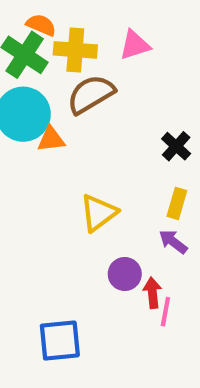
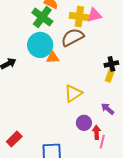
yellow cross: (75, 50) -> (79, 17), moved
black cross: (176, 146) -> (111, 64), turned 32
yellow rectangle: (177, 203) -> (110, 75), moved

